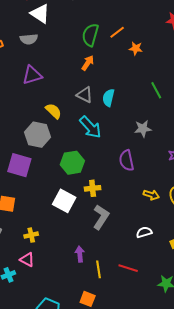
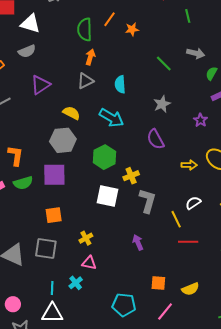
gray triangle: (85, 95) -> (85, 81), moved, turned -36
yellow line: (99, 269) -> (176, 219), moved

